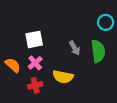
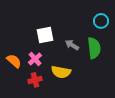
white square: (34, 39) -> (45, 35), moved
gray arrow: (75, 48) -> (72, 45), turned 152

